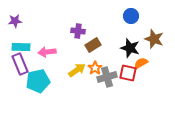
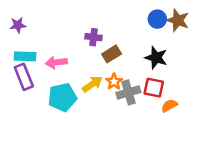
brown star: (154, 39) -> (178, 20), moved
orange semicircle: (141, 63) -> (169, 106), moved
cyan pentagon: (38, 81) -> (62, 97), moved

